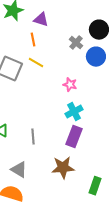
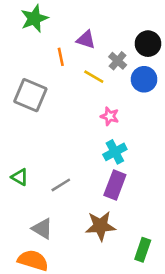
purple triangle: (41, 20) -> (86, 40), moved
yellow line: (36, 63) -> (94, 77), moved
gray line: (33, 137) -> (61, 185), turned 63

